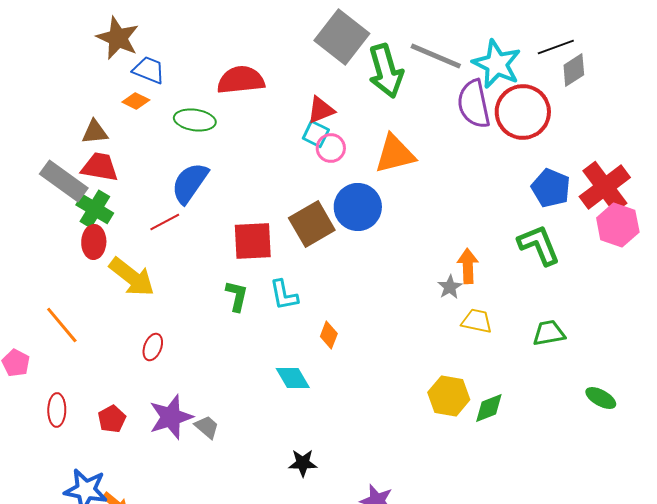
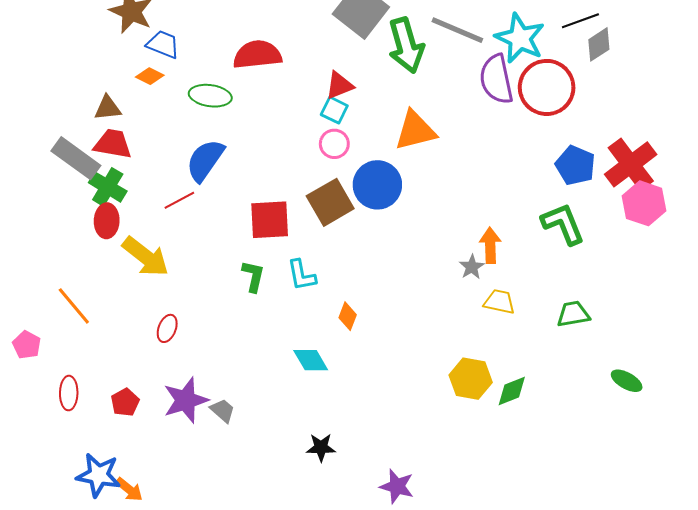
pink circle: (331, 148) -> (334, 144), moved

